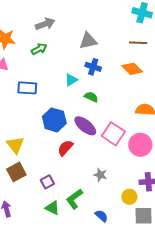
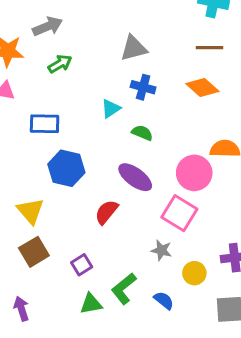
gray arrow: (45, 24) -> (48, 26), moved
blue hexagon: (54, 120) -> (66, 168), moved
pink square: (113, 134) -> (179, 213), moved
pink circle: (140, 145) -> (194, 173), moved
yellow circle: (129, 197) -> (194, 273), moved
green triangle: (52, 208) -> (91, 304), turned -35
blue semicircle: (101, 216) -> (164, 300), moved

